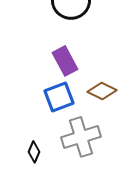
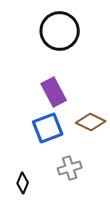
gray cross: (81, 137) -> (70, 168), size x0.6

